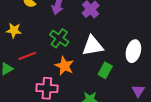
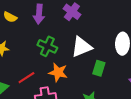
red line: (27, 56) -> (26, 78), moved

